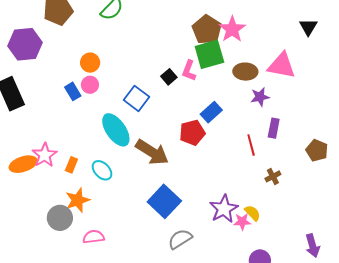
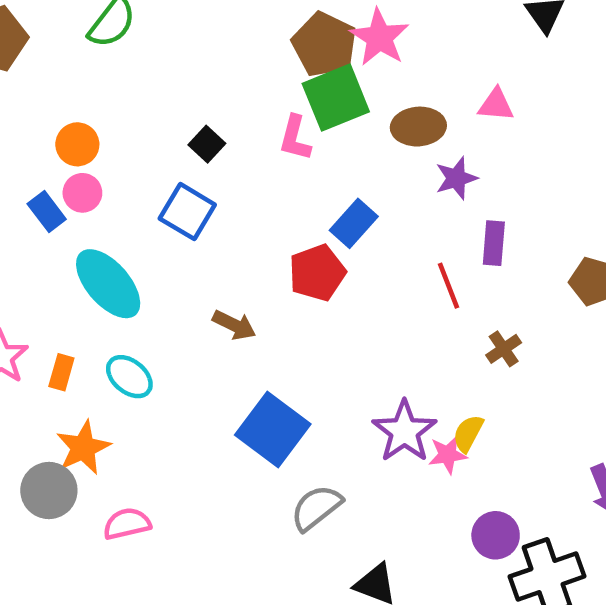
pink triangle: (282, 66) -> (496, 105), size x0.6
black square: (169, 77) -> (207, 144), moved
cyan ellipse: (116, 130) -> (108, 284), moved
brown arrow: (152, 152) -> (234, 325), size x0.6
yellow semicircle: (253, 213) -> (468, 433), turned -102

